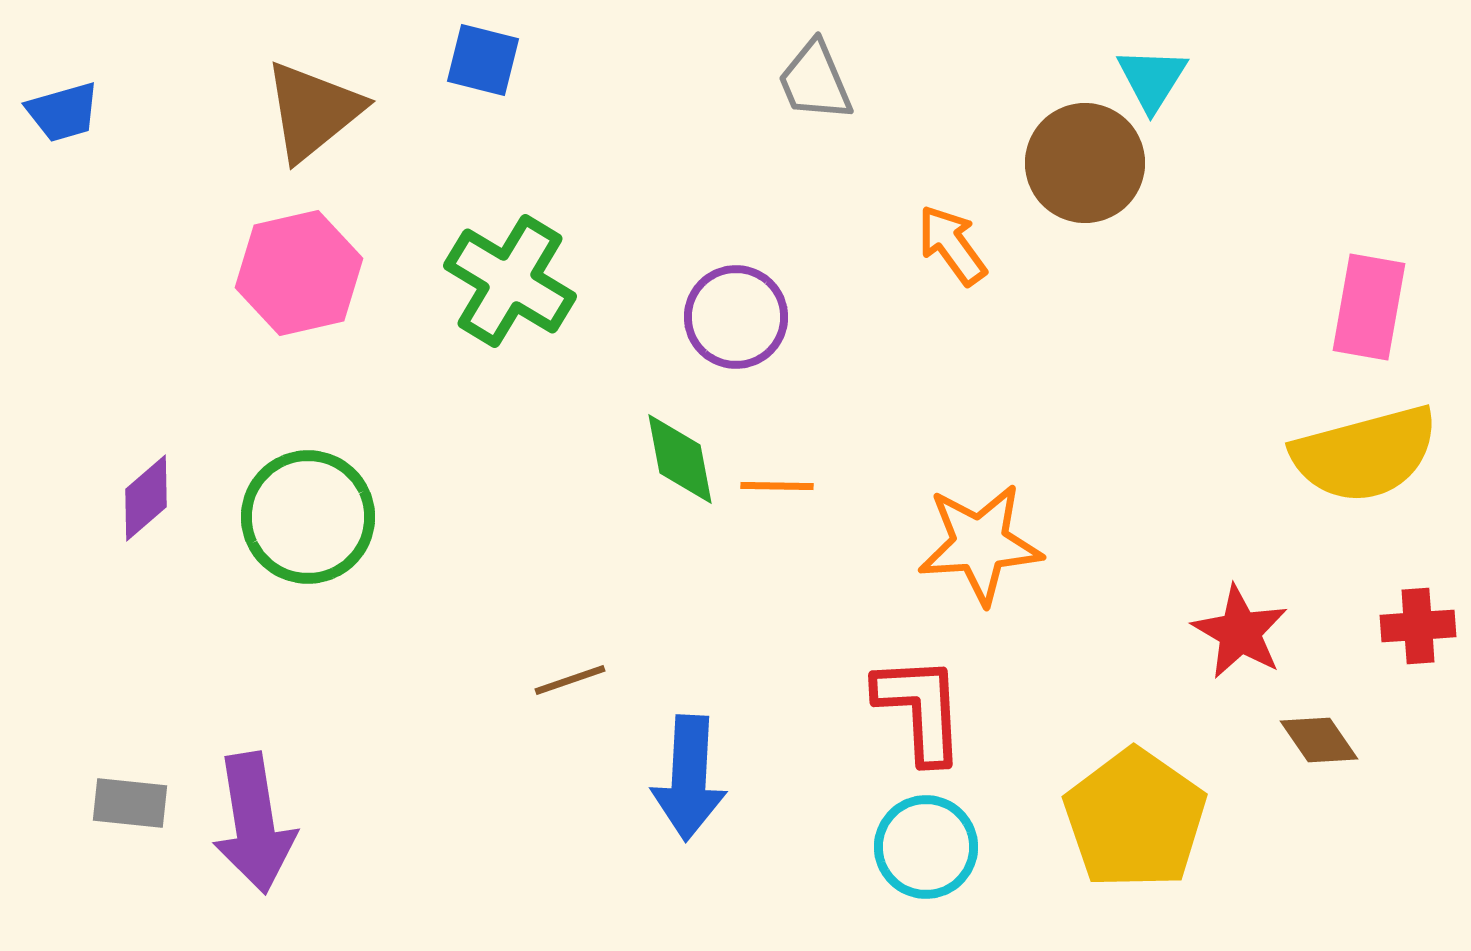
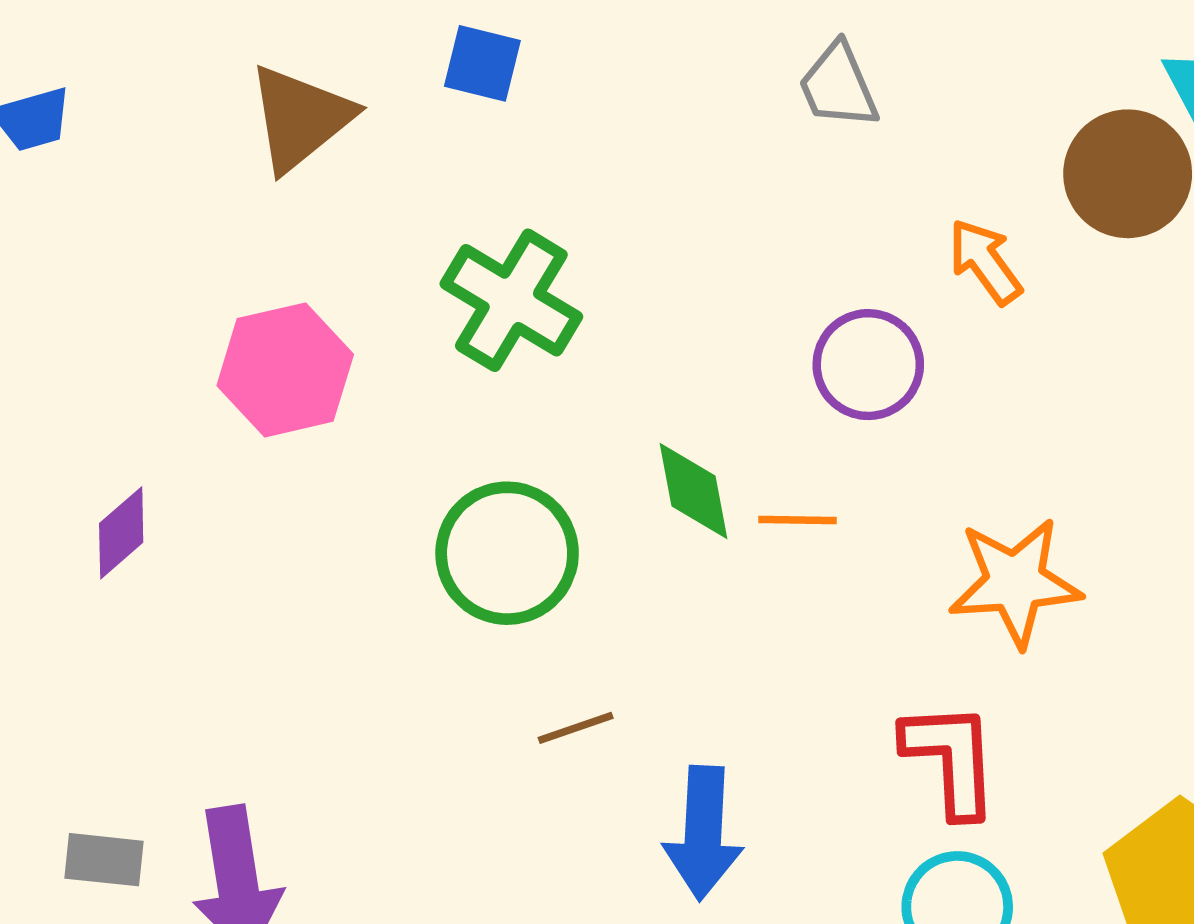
pink hexagon: (299, 273) -> (285, 370), moved
purple circle: (736, 317) -> (868, 365), moved
green circle: (308, 517) -> (507, 553), moved

